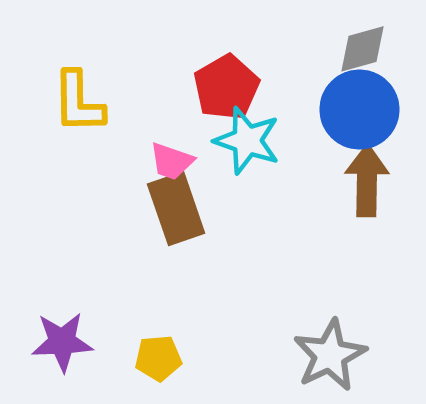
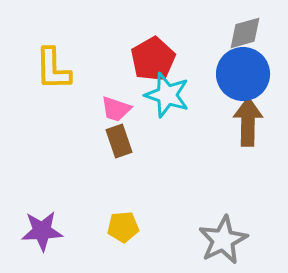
brown rectangle: (176, 209) -> (119, 141), size x0.7
yellow pentagon: (158, 358) -> (123, 227), moved

